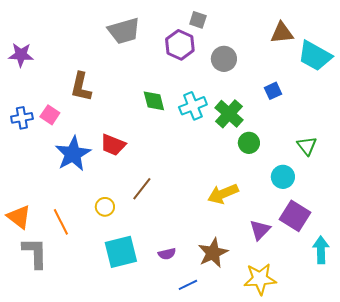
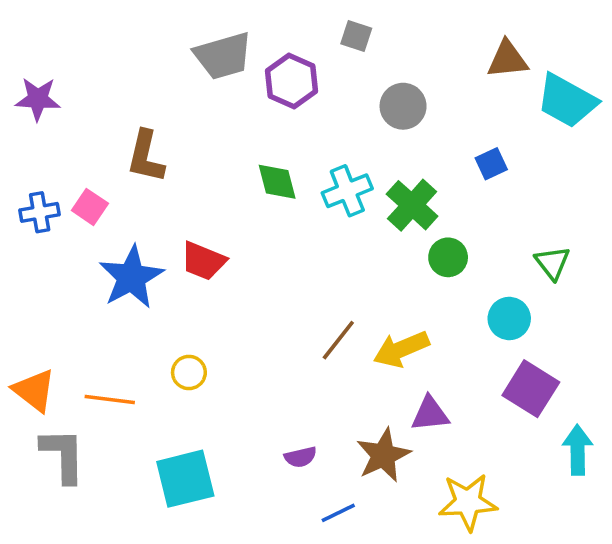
purple hexagon: (180, 45) -> (291, 81), moved
brown line: (142, 189) -> (338, 340), moved
orange line: (61, 222) -> (110, 399), turned -56
purple triangle: (260, 230) -> (430, 414), moved, turned 40
cyan square: (121, 252) -> (185, 479), moved

